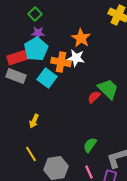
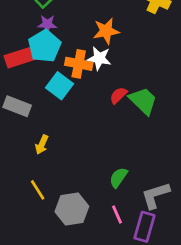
orange star: (81, 38) -> (106, 31), turned 30
gray rectangle: (16, 76) -> (17, 106), moved
red semicircle: (94, 97) -> (118, 95), moved

